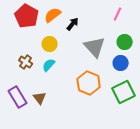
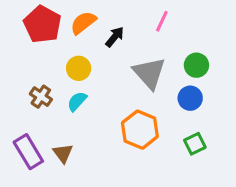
pink line: (118, 14) -> (162, 21), moved
green square: (124, 92) -> (195, 144), size x0.6

